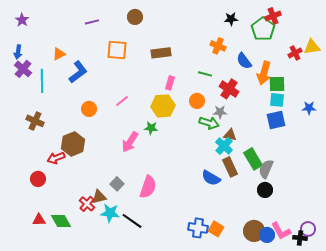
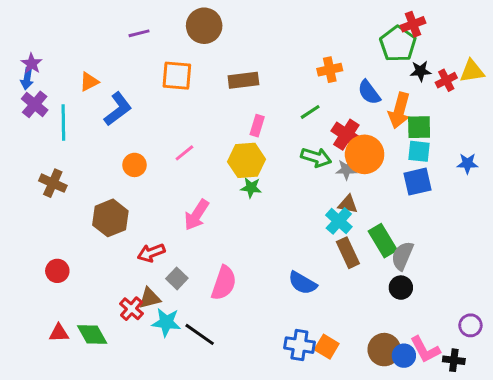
brown circle: (135, 17) -> (204, 26), size x1.5
black star: (231, 19) -> (421, 71), moved
purple star: (22, 20) -> (32, 64), moved
orange cross: (218, 46) -> (330, 70), turned -35
green line: (205, 74) -> (310, 112), turned -48
orange circle: (197, 101) -> (365, 154), moved, size x1.6
gray star: (220, 112) -> (346, 169), moved
green arrow: (209, 123) -> (316, 157), moved
green star: (151, 128) -> (251, 188), moved
red arrow: (56, 158) -> (151, 253), moved
blue semicircle: (211, 178) -> (302, 283), moved
purple circle: (308, 229) -> (470, 325), moved

